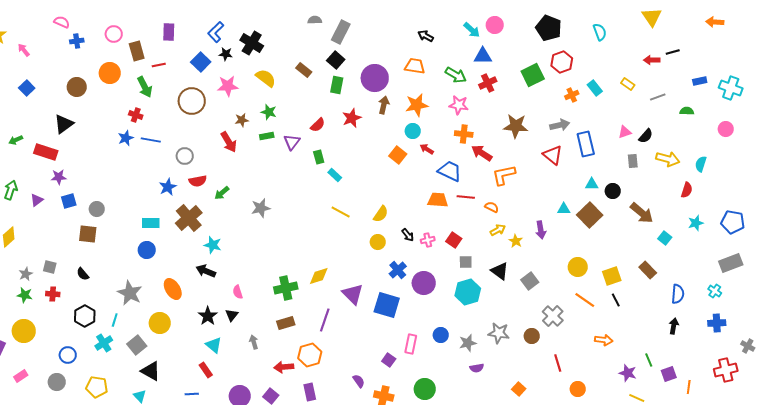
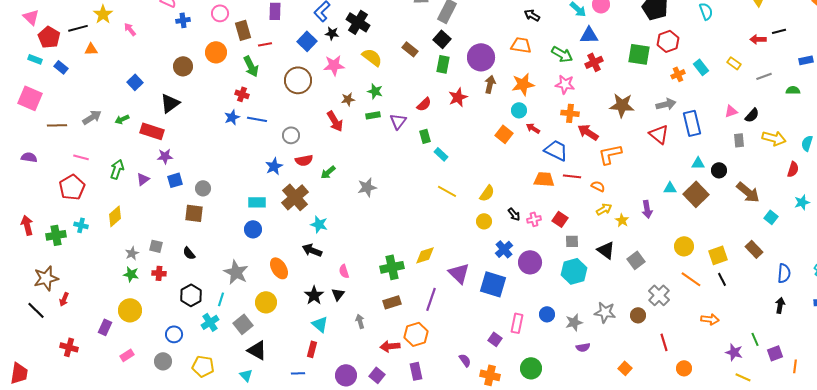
green square: (533, 75) -> (639, 54), turned 35
blue square: (27, 88) -> (135, 82), moved
red rectangle: (206, 370) -> (312, 349), turned 49

